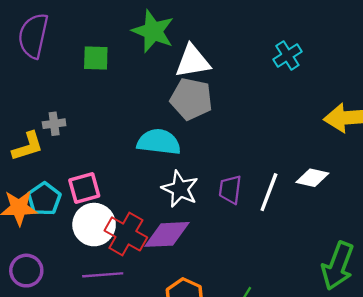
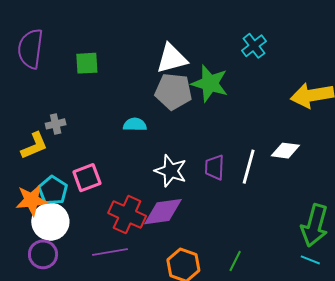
green star: (153, 31) -> (210, 83), moved
cyan semicircle: (159, 142) -> (135, 125), moved, size x0.6
white circle: (94, 225) -> (50, 222), moved

